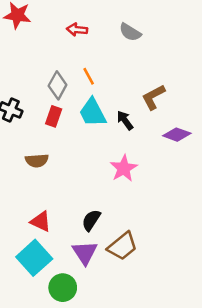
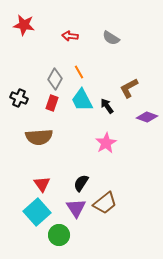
brown semicircle: (37, 161) -> (39, 137), size x1.5
red triangle: (41, 221) -> (42, 184), turned 30

